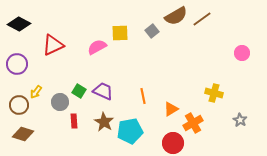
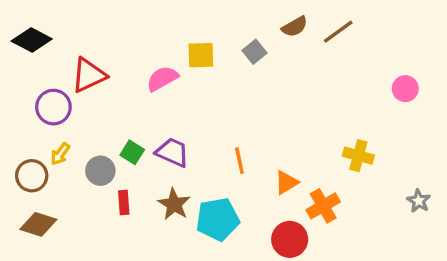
brown semicircle: (176, 16) -> (295, 27), size x0.7
purple circle: (17, 64) -> (53, 107), moved
gray star: (240, 120) -> (419, 201), moved

